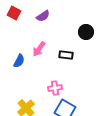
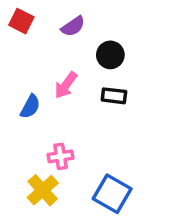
black circle: (86, 32) -> (110, 55), moved
pink cross: (55, 88) -> (61, 156), moved

